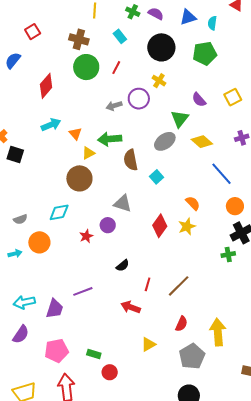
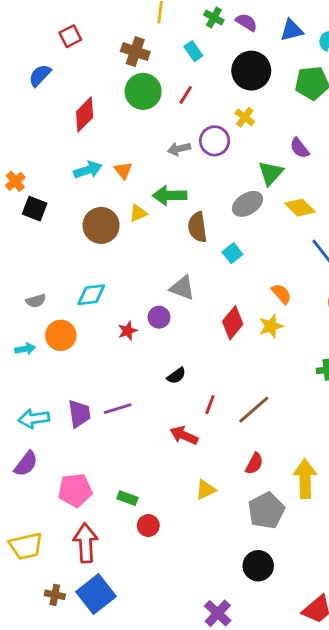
orange triangle: (75, 134) -> (123, 170), moved
brown circle: (79, 178) -> (101, 225), moved
purple trapezoid: (55, 309) -> (79, 414), moved, turned -30

